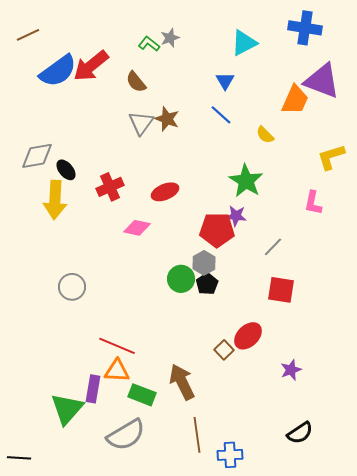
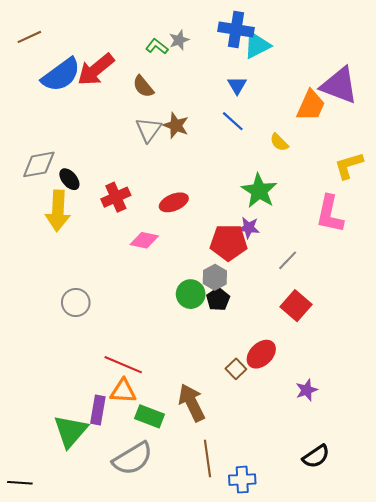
blue cross: (305, 28) -> (236, 30), moved
pink L-shape: (313, 203) -> (330, 214), size x1.5
red square: (281, 290) -> (296, 306), turned 32

